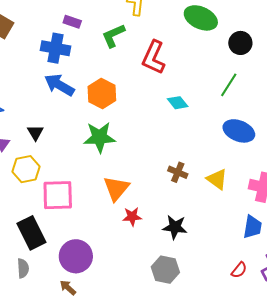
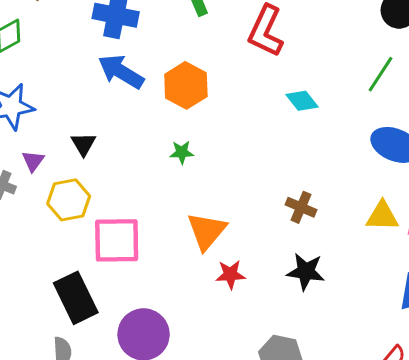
green star: (99, 137) -> (182, 152), size x0.5
yellow triangle: (217, 179) -> (382, 216), moved, turned -35
black star: (175, 227) -> (306, 272), moved

